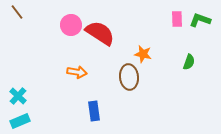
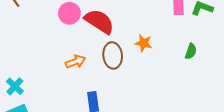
orange arrow: (77, 72) -> (76, 62), turned -30
brown ellipse: (129, 77) -> (113, 55), moved

